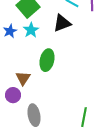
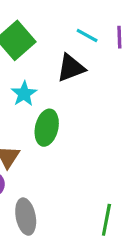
cyan star: (31, 30) -> (24, 94), moved

